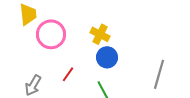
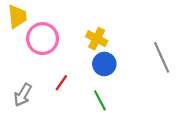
gray line: (159, 74) -> (162, 57), moved, turned -40

